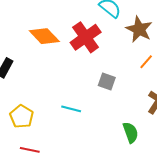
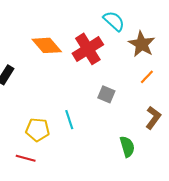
cyan line: (71, 109) -> (69, 120), turned 54
yellow pentagon: (22, 117) -> (38, 130), moved, turned -30

